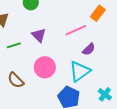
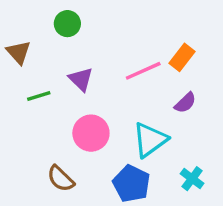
orange rectangle: (98, 13) -> (182, 57), moved
purple semicircle: (89, 49) -> (185, 103), moved
brown semicircle: (16, 80) -> (61, 179), moved

